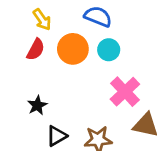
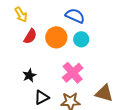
yellow arrow: (42, 20) -> (21, 15), moved
pink cross: (125, 92) -> (73, 73), moved

